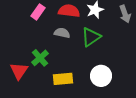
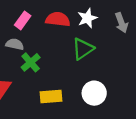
gray semicircle: (62, 33) -> (15, 44), moved
green cross: (40, 58) -> (31, 62), moved

